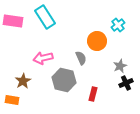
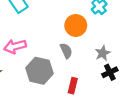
gray semicircle: (81, 58) -> (66, 51), moved

